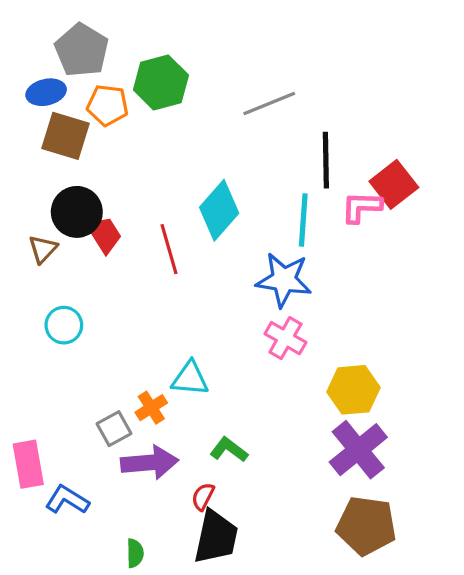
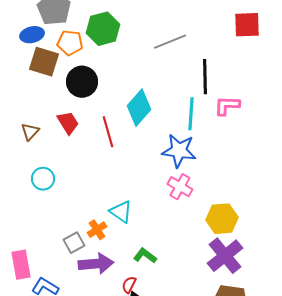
red square: (394, 184) -> (247, 25), moved, turned 36
black circle: (77, 212) -> (82, 82), moved
cyan triangle: (190, 379) -> (121, 212), turned 30

